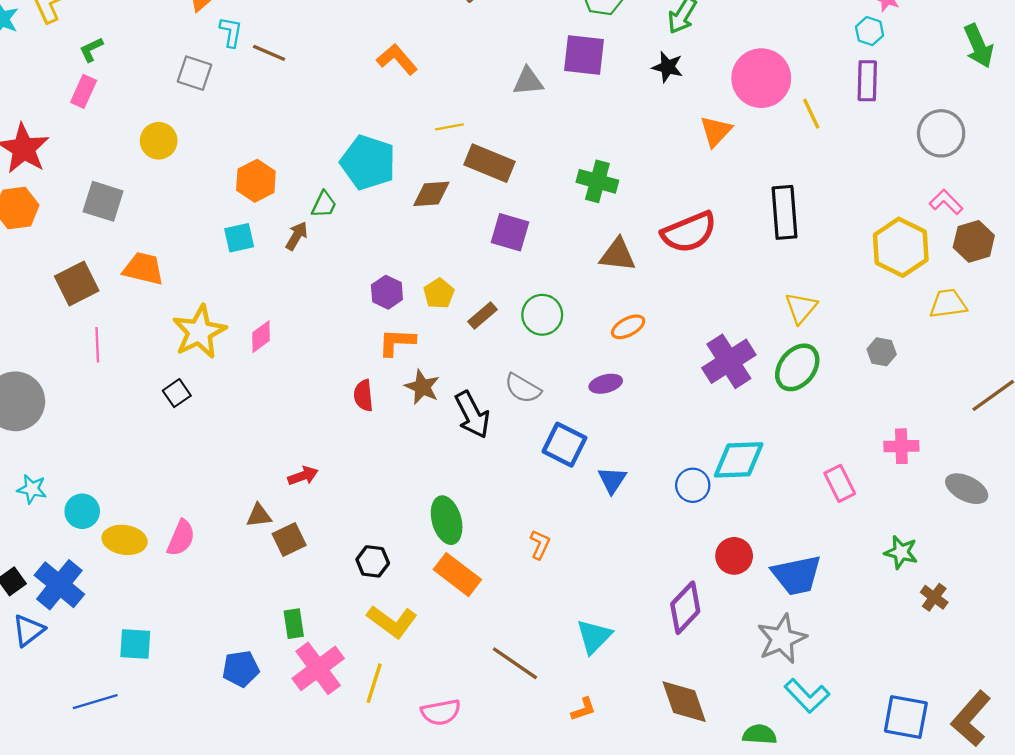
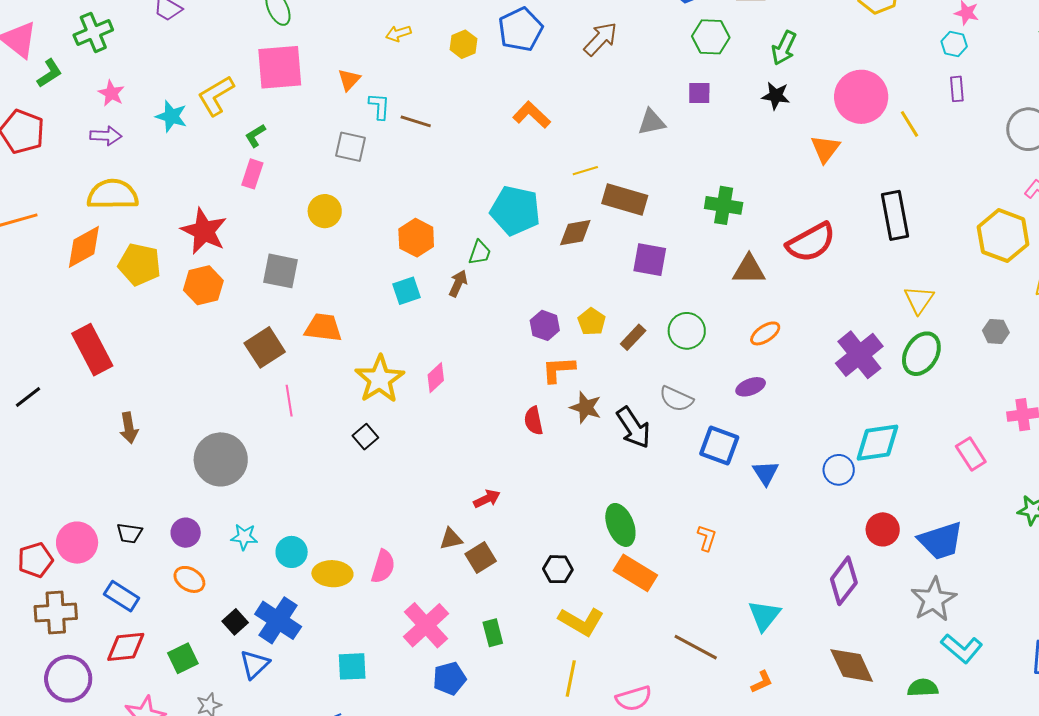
purple square: (584, 55) -> (699, 93), size x0.6
purple rectangle: (867, 81) -> (957, 89), size x0.7
pink cross: (318, 668) -> (426, 625), moved

